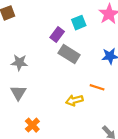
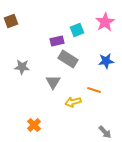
purple rectangle: (57, 34) -> (57, 41), turned 40
gray triangle: (18, 93) -> (53, 82), moved

